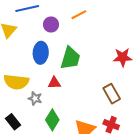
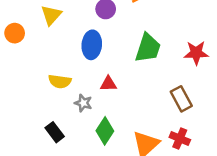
green trapezoid: (70, 58) -> (148, 48), moved
yellow semicircle: (16, 82) -> (60, 81), size x0.7

